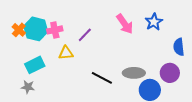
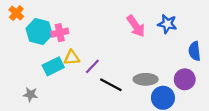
blue star: (154, 22) -> (167, 24), turned -30
orange cross: (19, 30) -> (16, 13), moved
purple line: (85, 35) -> (92, 66), moved
cyan rectangle: (35, 65) -> (53, 66), moved

